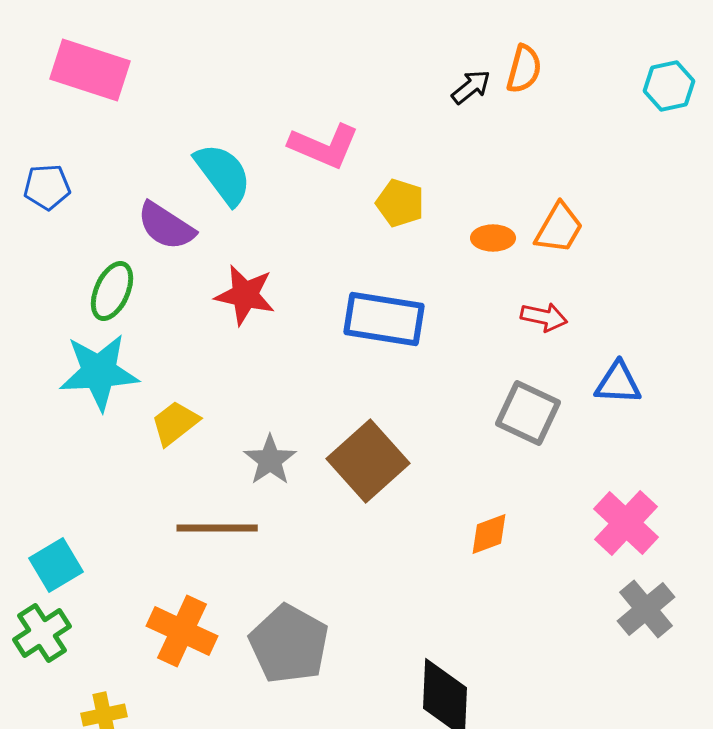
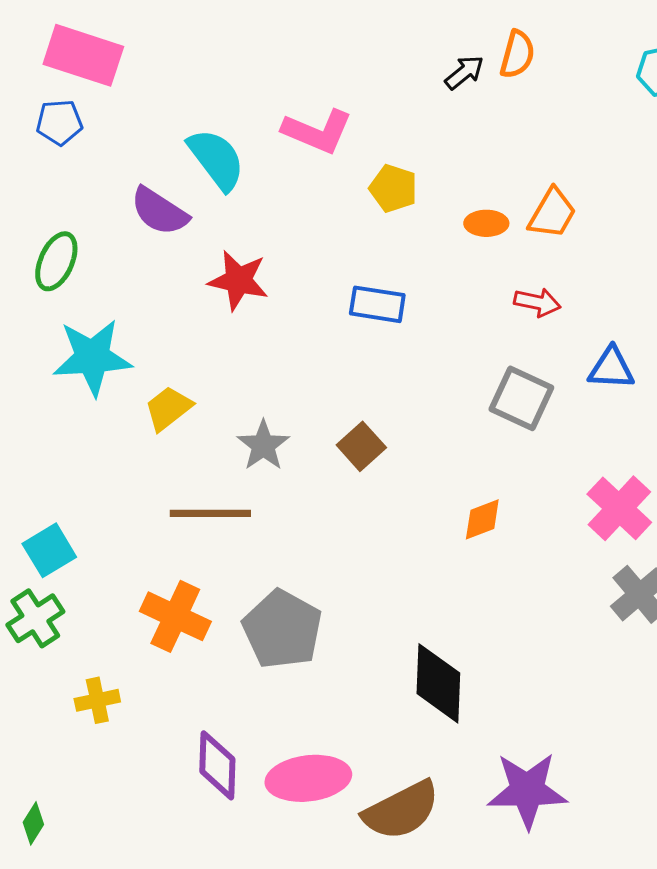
blue pentagon: (47, 187) -> (59, 122), moved
green ellipse: (112, 291) -> (56, 261), moved
blue rectangle: (384, 319) -> (377, 304), size x0.7
brown square: (368, 461) -> (361, 446), size x0.6

